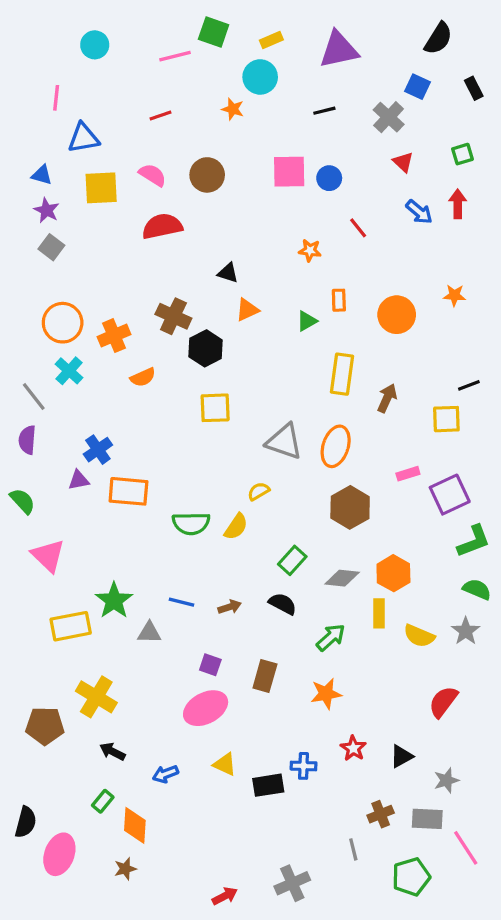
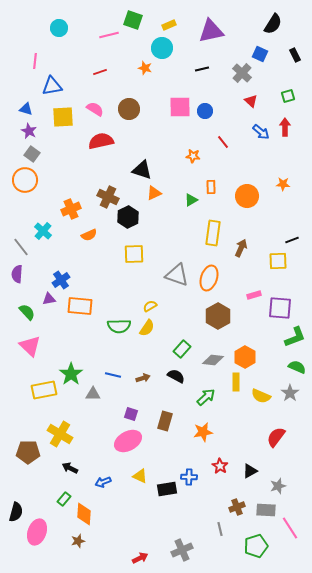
black triangle: (228, 273) -> (142, 170), size x1.5
orange circle: (63, 323) -> (25, 180), moved
yellow semicircle: (259, 491) -> (150, 306), moved
purple square: (450, 495) -> (280, 308), turned 30
green semicircle: (22, 501) -> (27, 312), moved

